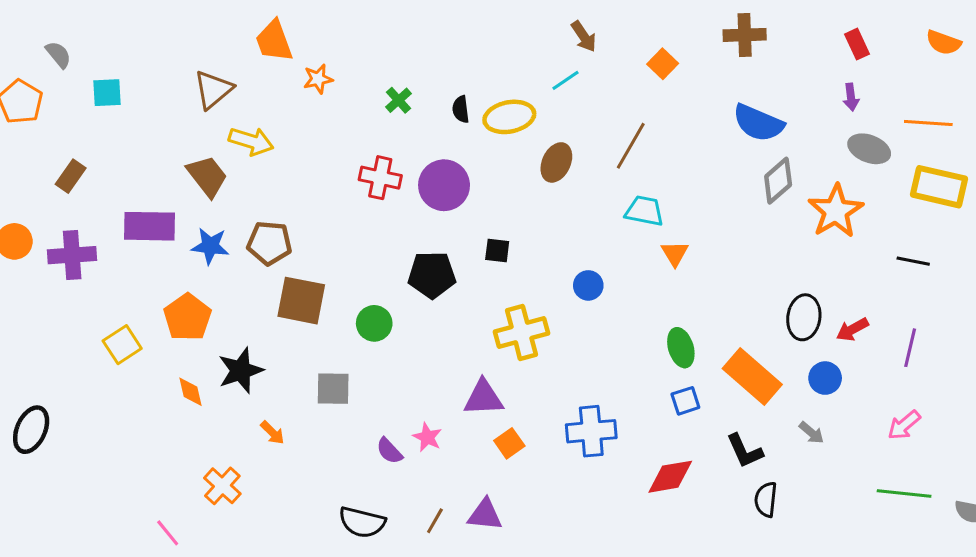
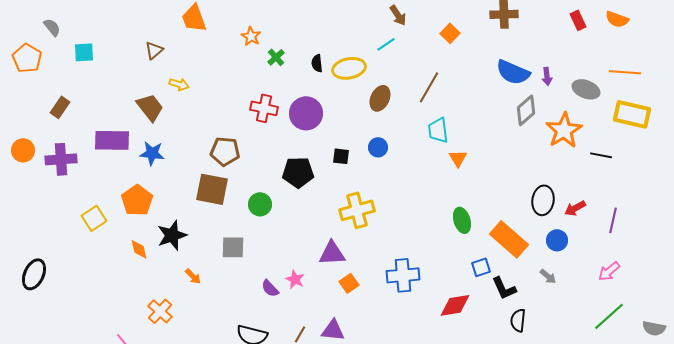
orange semicircle: (944, 43) -> (617, 19), moved
orange star: (318, 79) -> (251, 36), moved, turned -30
brown triangle: (213, 90) -> (154, 50), size x0.7
purple arrow: (851, 97) -> (547, 76), moved
yellow arrow: (251, 141) -> (179, 84), size x0.7
cyan trapezoid: (644, 211) -> (438, 130), turned -108
brown pentagon: (269, 243) -> (225, 151), moved
black line: (913, 261) -> (601, 155), moved
blue circle: (588, 285) -> (378, 147), moved
blue square: (685, 401) -> (481, 267), moved
green line: (904, 493) -> (609, 316), turned -48

